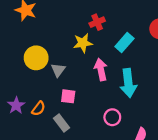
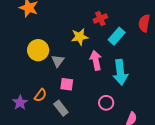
red cross: (97, 22) -> (100, 19), moved
purple star: (16, 105) -> (20, 103), moved

